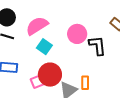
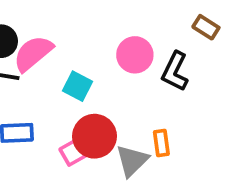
pink semicircle: (37, 26) -> (33, 53), moved
black L-shape: (97, 46) -> (175, 71), turned -140

